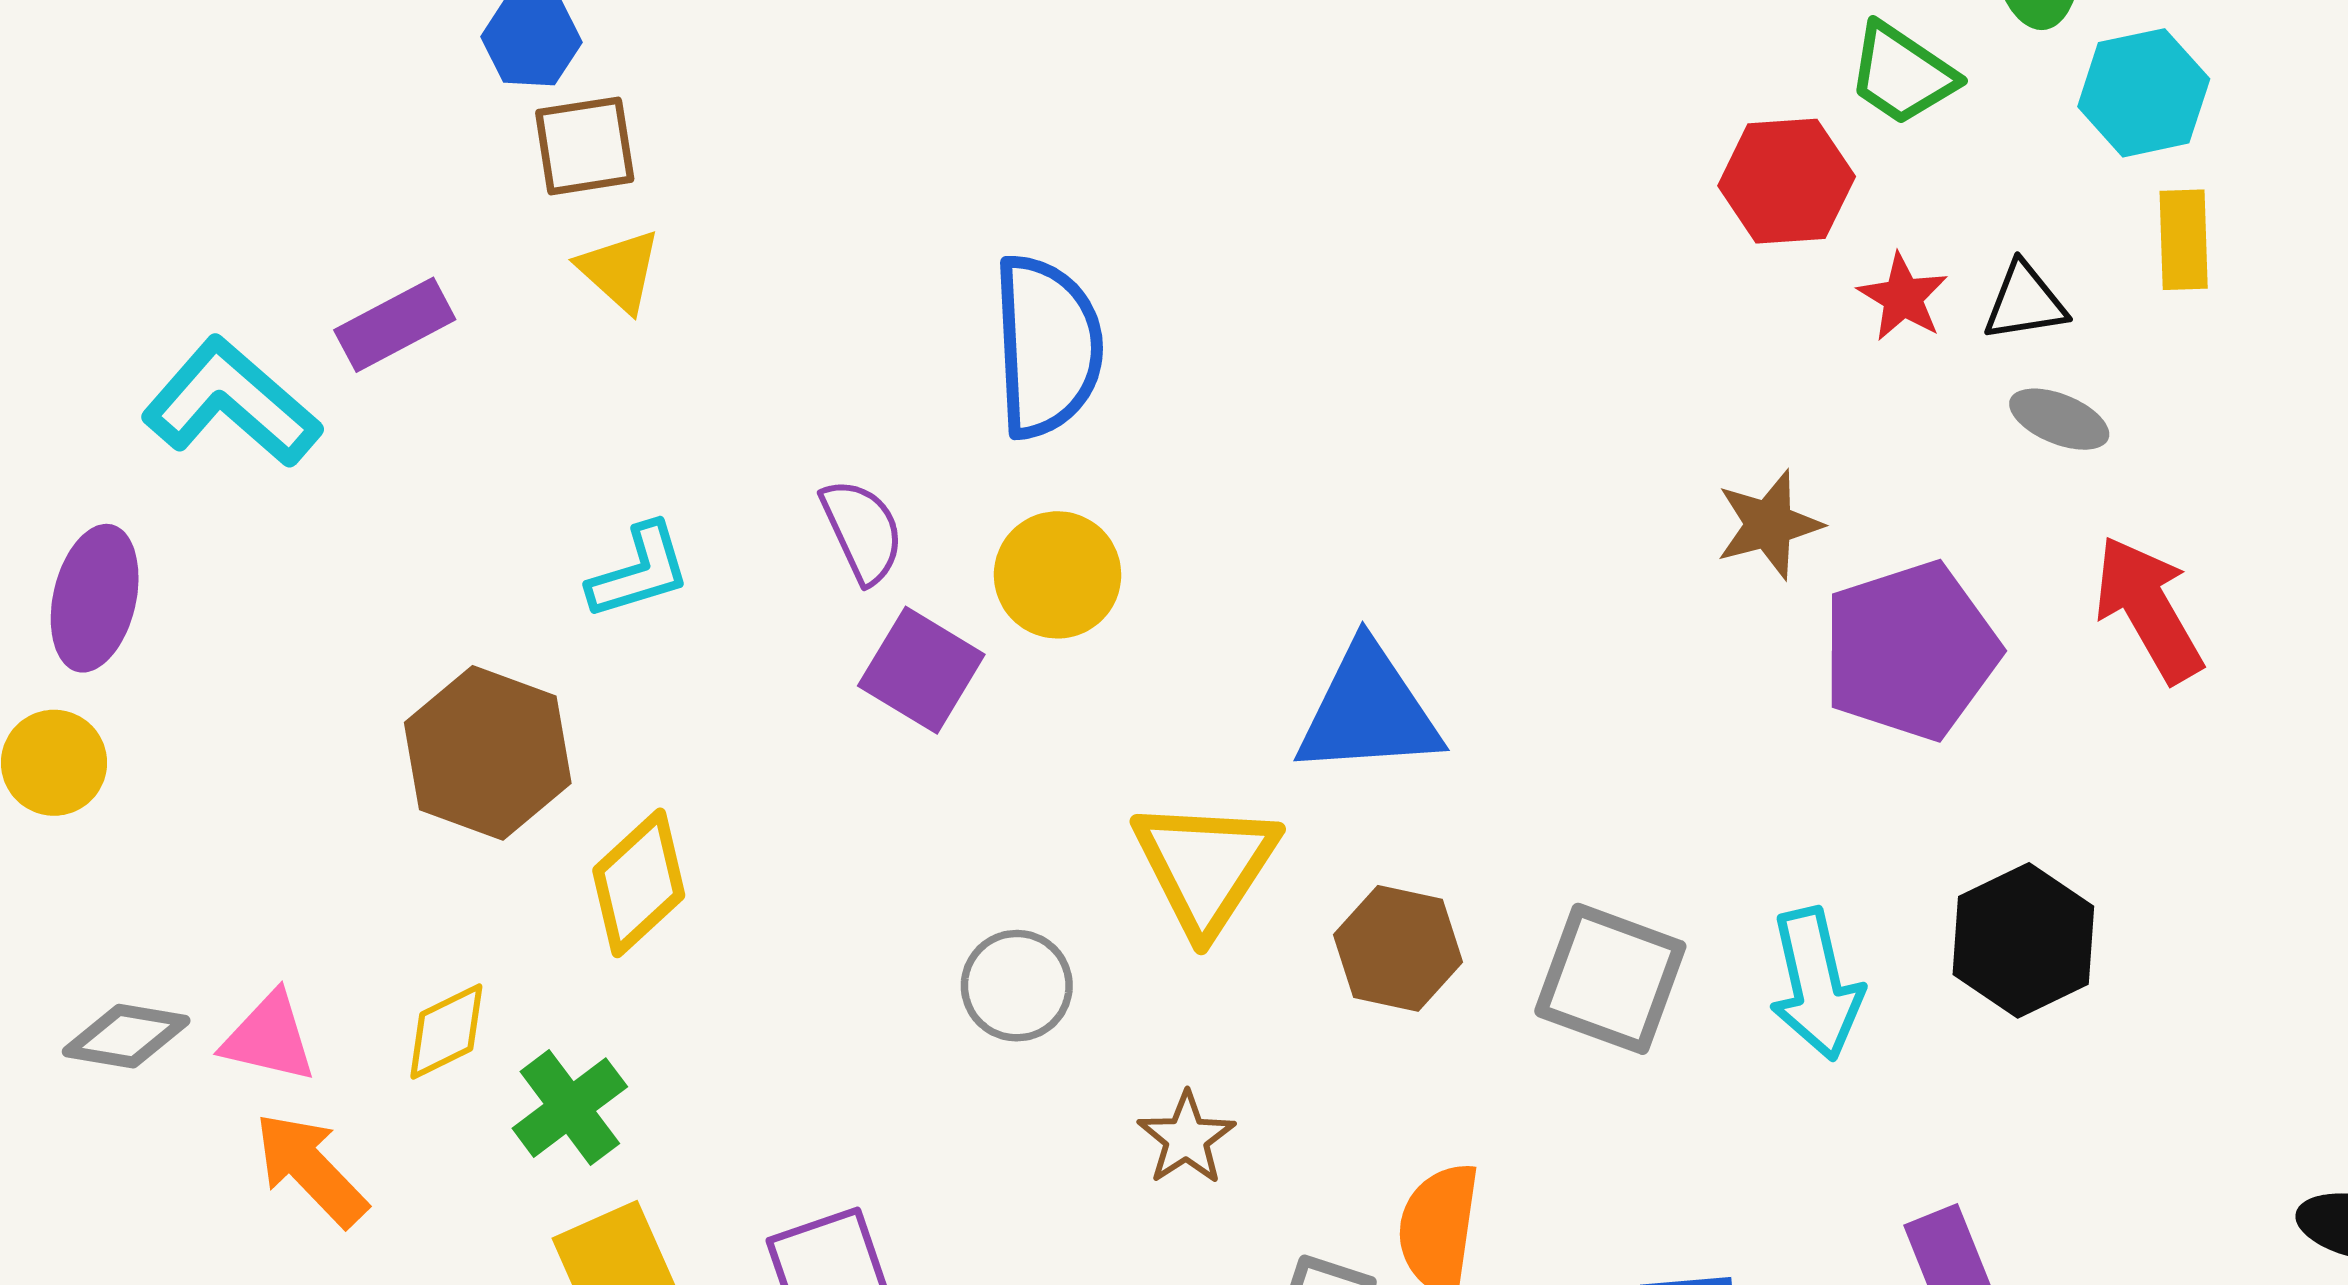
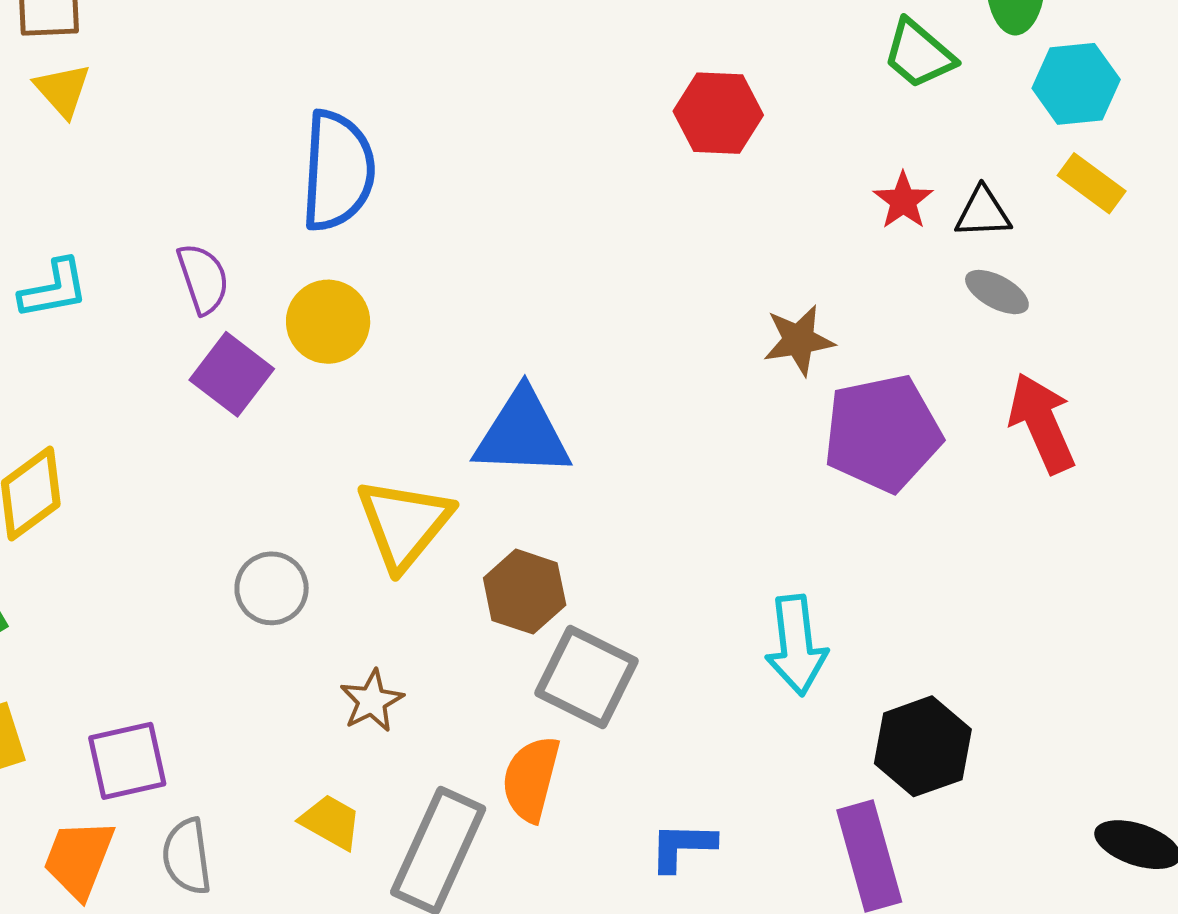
red hexagon: (1787, 181) -> (718, 113), moved
yellow rectangle: (2184, 240) -> (1092, 183), turned -58
black hexagon: (2023, 940) -> (923, 746), moved
gray square: (1610, 979) -> (586, 677), moved

